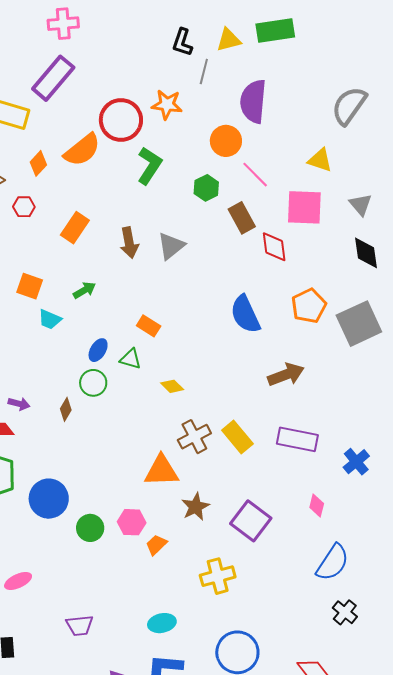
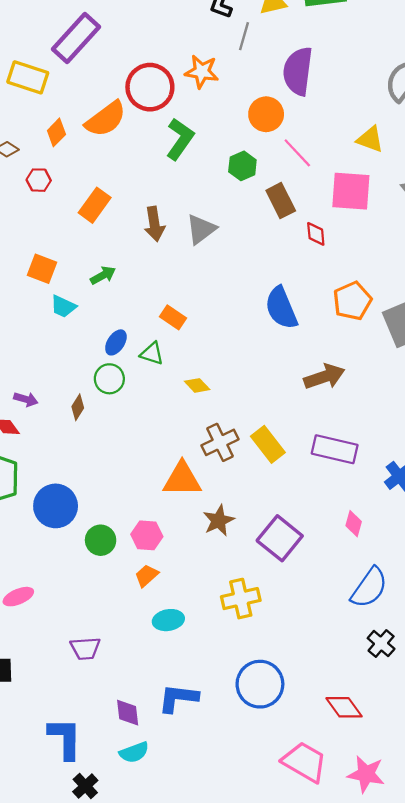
red diamond: (274, 247) -> (316, 234), size x0.7
orange trapezoid: (156, 545) -> (147, 576), moved
cyan ellipse: (162, 623) -> (168, 620), moved

